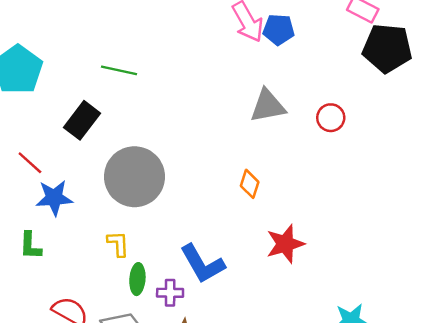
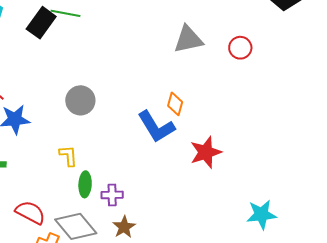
black rectangle: (82, 120) -> (41, 23), moved
gray circle: (134, 177) -> (80, 100), size x0.6
blue L-shape: (202, 264) -> (156, 127), moved

